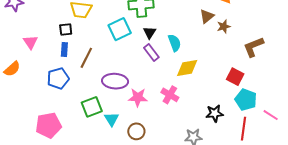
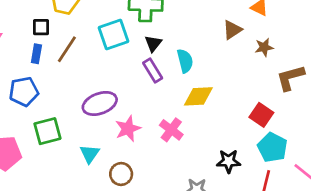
brown star: (224, 26) -> (264, 47), moved
brown line: (86, 58) -> (67, 49), moved
purple ellipse: (115, 81) -> (100, 103), turned -30
pink star: (138, 97) -> (128, 129), turned -30
green square: (92, 107) -> (47, 131), moved

